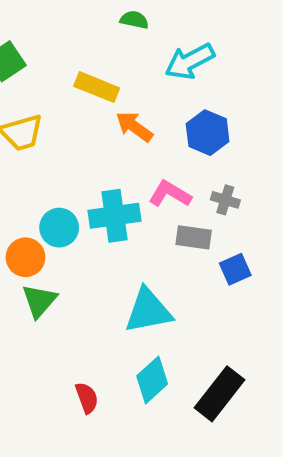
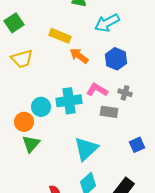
blue square: (235, 269) -> (137, 145), moved
cyan triangle: (148, 311) -> (86, 149), turned -32

